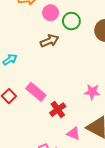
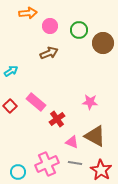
green circle: (71, 21) -> (79, 30), moved

